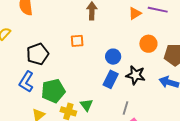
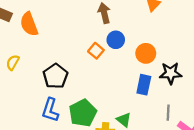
orange square: (77, 41) -> (96, 51), turned -32
orange circle: (148, 44) -> (146, 53), moved
blue circle: (113, 57) -> (116, 40), moved

